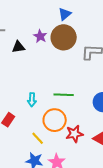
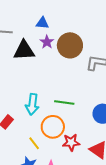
blue triangle: (65, 14) -> (42, 23), moved, turned 40
black triangle: (18, 47) -> (24, 50), size x1.6
cyan arrow: (32, 100) -> (32, 104), size x1.5

